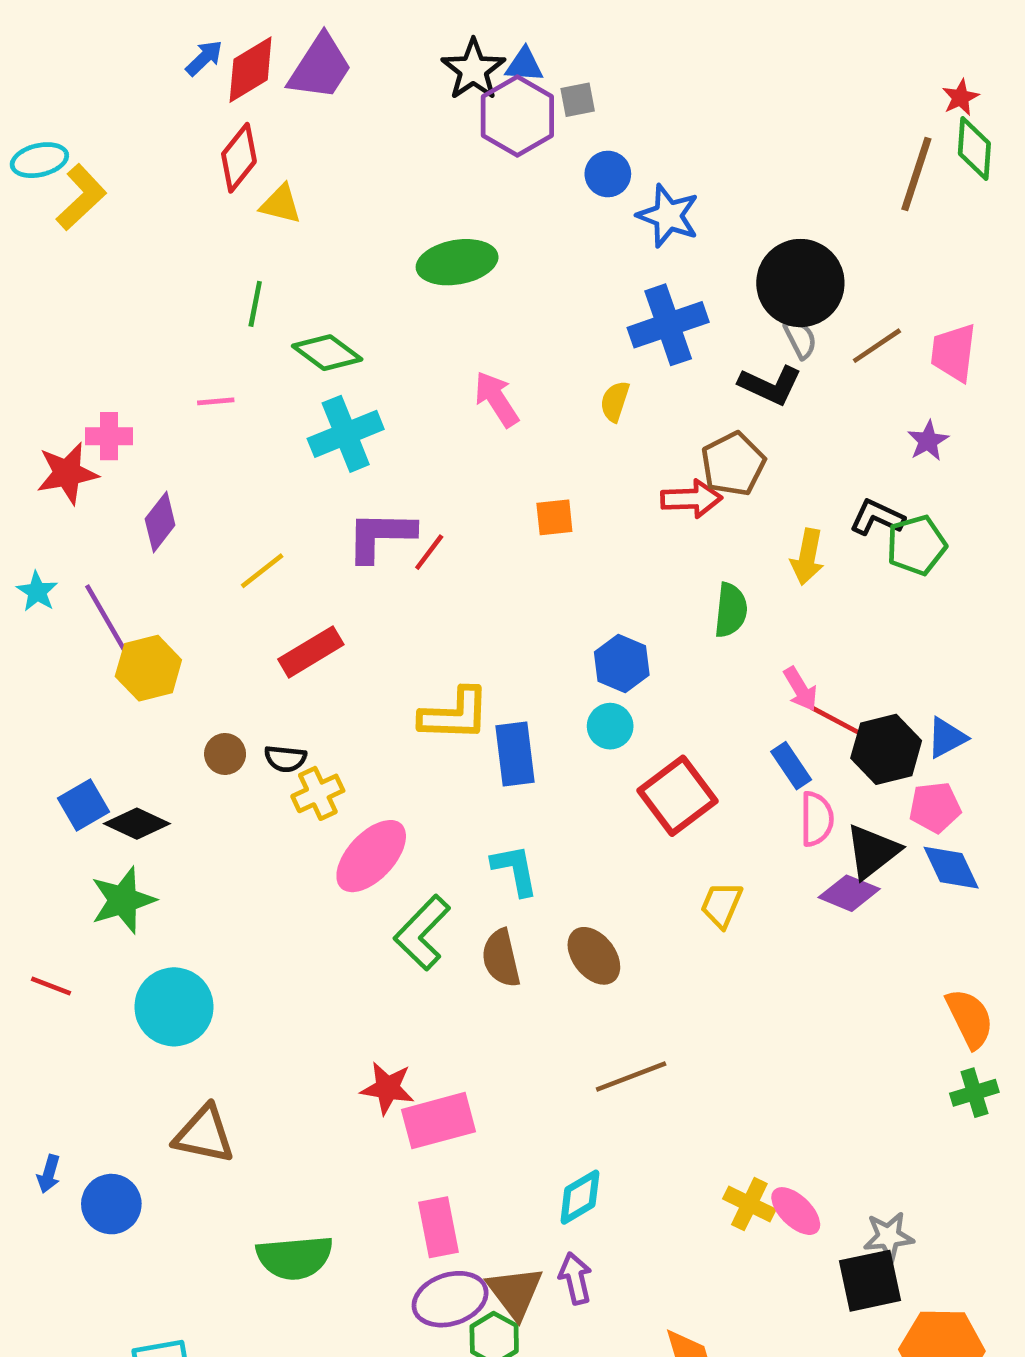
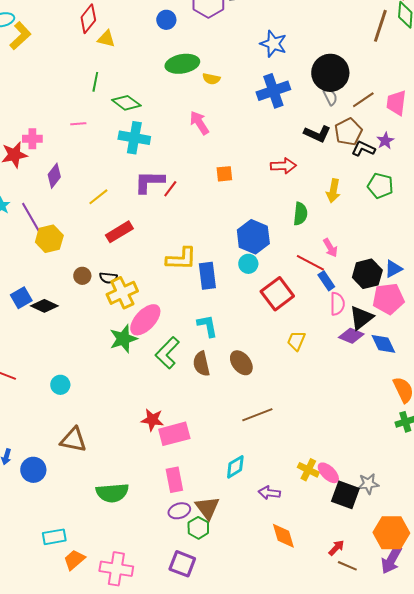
blue circle: (608, 174) -> (166, 20), moved
black L-shape: (770, 385) -> (317, 134), moved
yellow semicircle: (615, 401) -> (211, 79), moved, turned -96
cyan cross: (346, 434) -> (134, 138), turned 32
brown pentagon: (733, 464) -> (348, 132), moved
black L-shape: (877, 517) -> (363, 149), moved
green pentagon: (916, 545) -> (380, 186), turned 30
blue hexagon: (622, 664) -> (253, 237), size x1.4
red line: (842, 724) -> (310, 263), moved
yellow cross: (318, 793) -> (122, 293), size x1.4
pink pentagon: (935, 807) -> (388, 299), size x1.4
blue diamond: (951, 868) -> (383, 344), moved
green star: (123, 900) -> (123, 339), moved
cyan circle: (174, 1007) -> (60, 385), size x0.6
purple arrow: (575, 1278) -> (269, 493), moved, turned -70
black square: (870, 1281) -> (345, 495), moved, turned 32
purple ellipse: (450, 1299) -> (179, 511), size x0.7

